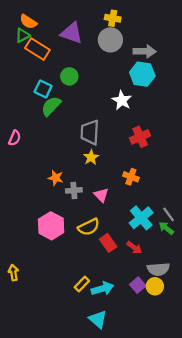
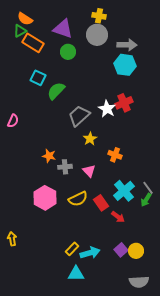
green circle: (69, 76) -> (68, 52), moved
white star: (122, 100) -> (107, 109), moved
green semicircle: (51, 106) -> (56, 91), moved
gray trapezoid: (90, 132) -> (79, 116), turned 45
red cross: (140, 137) -> (124, 103), moved
yellow star: (91, 157) -> (90, 139), moved
green arrow: (166, 228) -> (146, 200), turned -96
red rectangle: (108, 243) -> (101, 203), moved
gray semicircle: (158, 269) -> (139, 282), moved
cyan triangle: (98, 319) -> (76, 274), moved, turned -42

